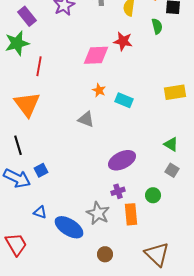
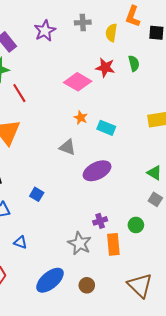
green semicircle: (157, 26) -> (134, 63), moved
pink diamond: (96, 55) -> (78, 82), turned 32
red line: (39, 66) -> (19, 93), turned -42
purple ellipse: (122, 160) -> (97, 171), moved
blue square: (41, 170) -> (37, 194), moved, turned -32
blue ellipse: (69, 227) -> (50, 280), moved, turned -72

